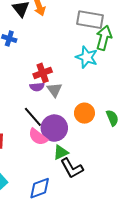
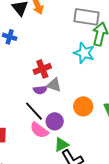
purple semicircle: (37, 87) -> (40, 90), moved
gray triangle: (55, 90) -> (54, 85), turned -35
purple circle: (54, 128) -> (55, 121), size x0.7

